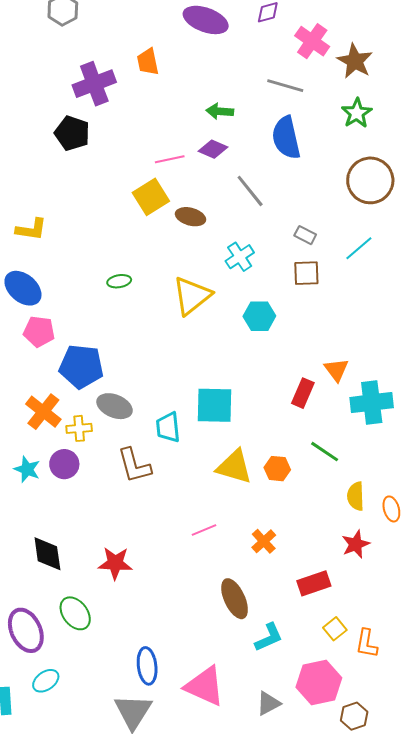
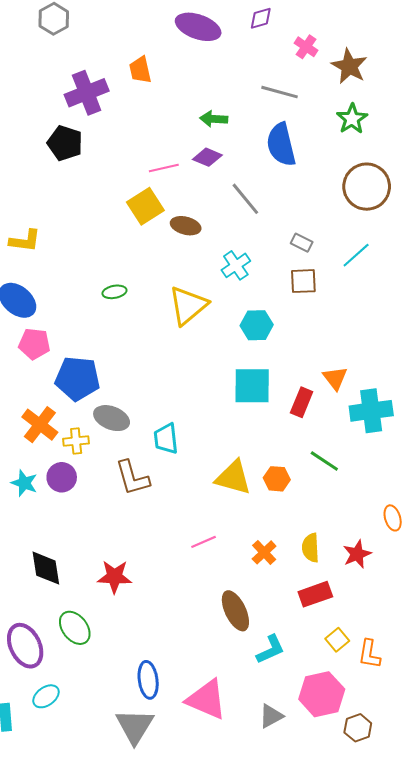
pink cross: (312, 41) -> (306, 47), size x0.7
cyan square: (215, 405) -> (252, 386), moved
yellow semicircle: (356, 496) -> (311, 548), moved

